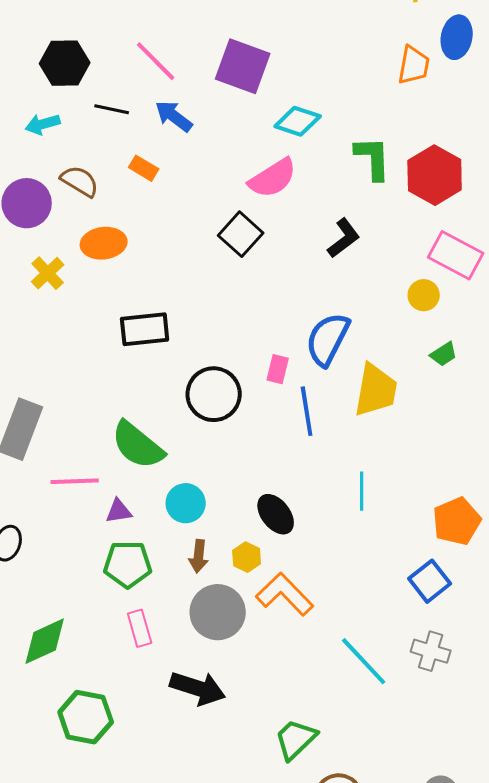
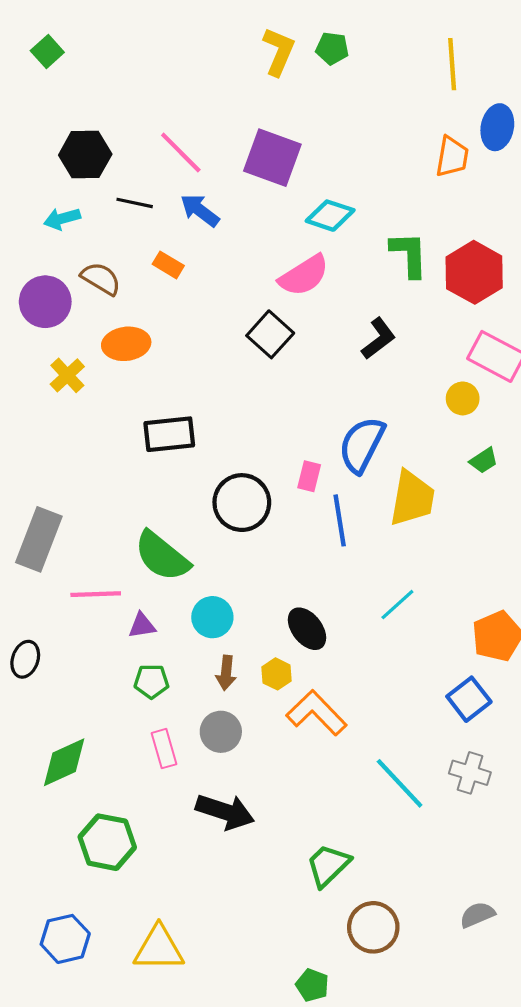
cyan line: (362, 491) -> (397, 605), turned 48
green pentagon: (128, 564) -> (151, 681), size x0.7
gray circle: (218, 612) -> (221, 732), moved, size x0.7

